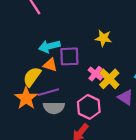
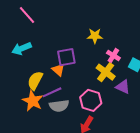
cyan arrow: (49, 46) -> (22, 48), moved
orange triangle: (50, 65) -> (58, 70), moved, turned 32
pink cross: (95, 74) -> (113, 55), moved

